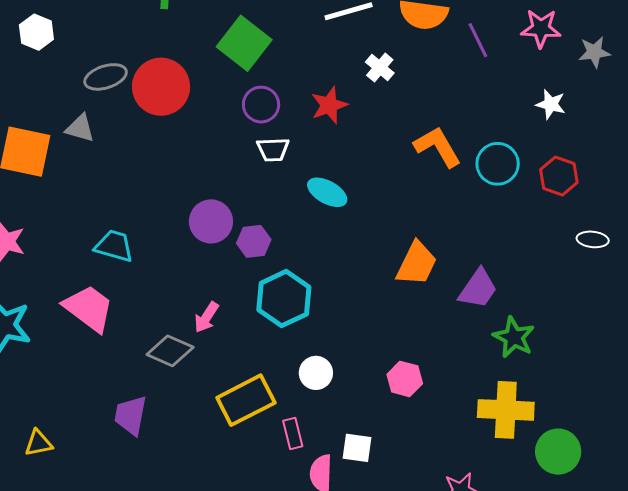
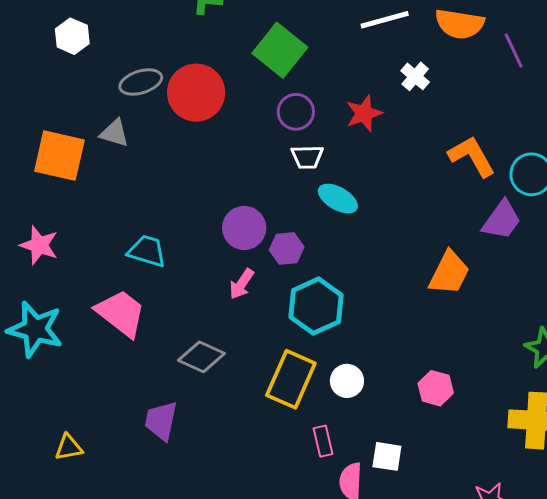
cyan ellipse: (327, 192) -> (338, 199), moved
purple trapezoid: (478, 289) -> (502, 220), moved
pink arrow: (206, 317) -> (242, 284), moved
yellow rectangle: (246, 400) -> (291, 379), moved, turned -40

